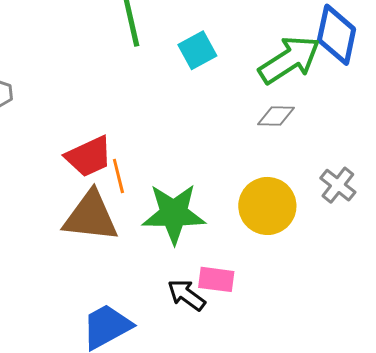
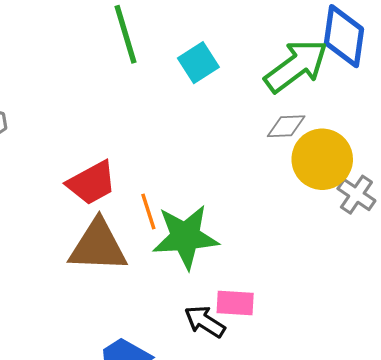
orange line: (118, 176) -> (148, 211), moved
yellow circle: (267, 206) -> (322, 159), moved

